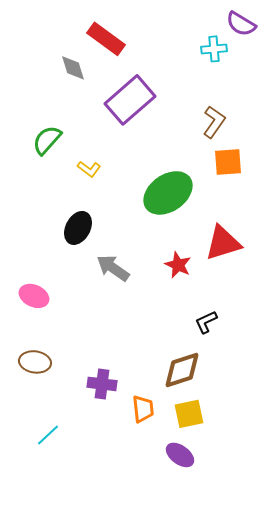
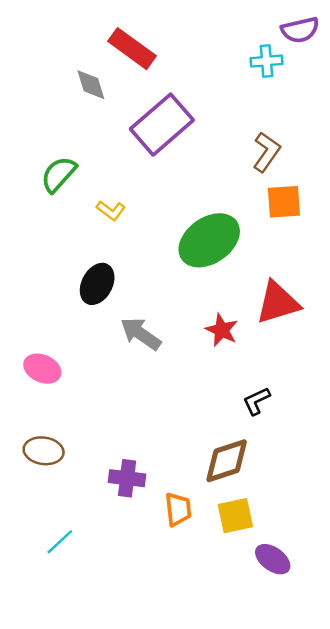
purple semicircle: (241, 24) -> (300, 30), turned -44
purple ellipse: (180, 455) -> (273, 559), moved

